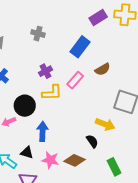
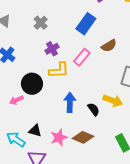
gray cross: (38, 34) -> (41, 23), moved, turned 32
blue arrow: (42, 131) -> (70, 102), moved
black semicircle: (92, 141) -> (94, 109), moved
pink star: (50, 160) -> (59, 138), turned -30

